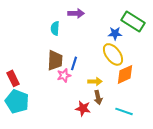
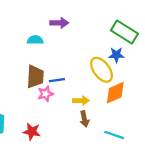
cyan semicircle: (55, 28) -> (35, 40), turned 88
blue star: (115, 33) -> (116, 55), moved
blue line: (74, 63) -> (57, 80), turned 64
red star: (83, 108) -> (32, 132), moved

